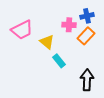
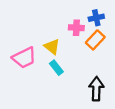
pink trapezoid: (22, 30) -> (24, 58), moved
cyan rectangle: (59, 61) -> (56, 68), moved

